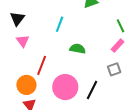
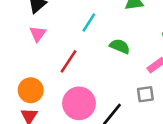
green semicircle: (78, 49) -> (120, 46), moved
red line: (42, 65) -> (68, 61), moved

